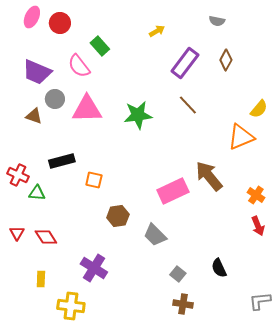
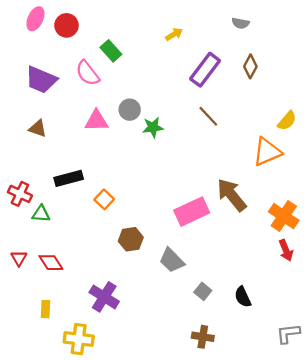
gray circle: (55, 99) -> (130, 110), moved
pink triangle: (87, 109) -> (96, 121), size x0.7
green star: (138, 115) -> (153, 127), size x0.7
orange square: (94, 180) -> (104, 199), turned 30
orange cross: (256, 195) -> (284, 216), size x1.5
gray square: (178, 274) -> (203, 291), moved

